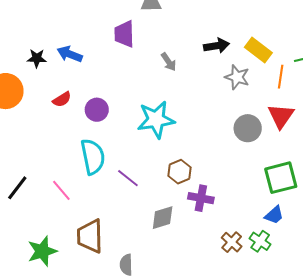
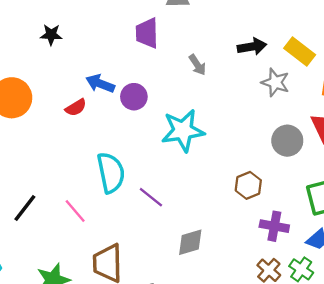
blue arrow: (70, 54) -> (100, 84), moved
black star: (37, 58) -> (51, 35), moved
purple circle: (97, 110) -> (134, 97), moved
brown hexagon: (180, 172) -> (248, 185), moved
purple cross: (201, 198) -> (274, 226), moved

